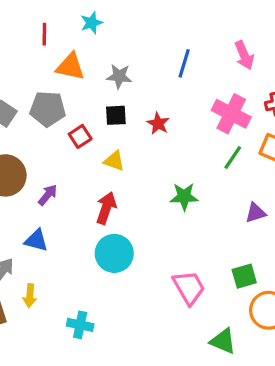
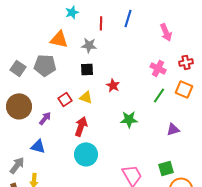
red line: (44, 34) -> (101, 23), moved
blue line: (184, 63) -> (128, 18), moved
pink cross: (231, 114) -> (158, 68), size x0.7
red star: (158, 123) -> (113, 85), moved
red square: (80, 136) -> (65, 99), moved

